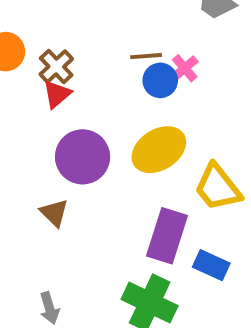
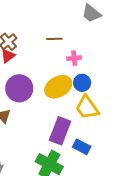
pink cross: (185, 68) -> (74, 58), moved, turned 32
blue circle: (160, 80) -> (82, 83), moved

